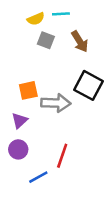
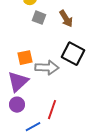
purple triangle: (19, 121) -> (18, 82), size x1.6

